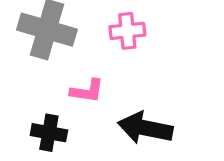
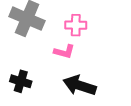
pink L-shape: (87, 91) -> (64, 52), moved

